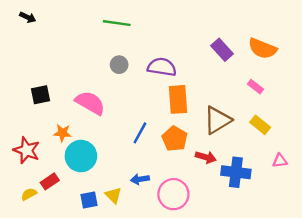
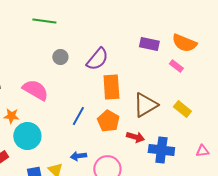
green line: (117, 23) -> (44, 21), moved
purple rectangle: (222, 50) -> (149, 44), turned -36
purple semicircle: (162, 67) -> (97, 59), turned 120
pink rectangle: (256, 87) -> (176, 66), moved
pink triangle: (280, 161) -> (202, 151), moved

